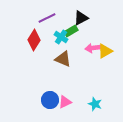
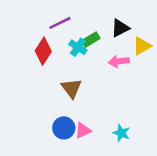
black triangle: (81, 18) -> (120, 28), moved
yellow triangle: (105, 51) -> (142, 46), moved
brown triangle: (63, 59) -> (71, 88), moved, turned 30

